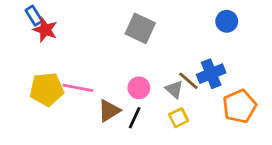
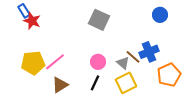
pink line: (78, 88) -> (55, 62), turned -50
brown triangle: (109, 111) -> (60, 85), moved
yellow square: (179, 118) -> (126, 83), size x1.5

